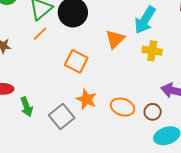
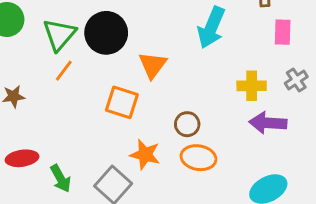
orange triangle: (115, 39) -> (153, 65), moved
yellow cross: (152, 51) -> (252, 86), moved
brown circle: (153, 112) -> (187, 124), moved

